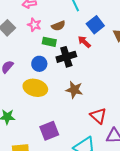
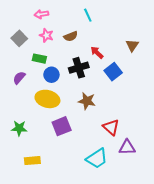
blue square: (95, 25) -> (113, 72), moved
green rectangle: (49, 42) -> (39, 59), moved
purple square: (49, 131) -> (62, 126), moved

